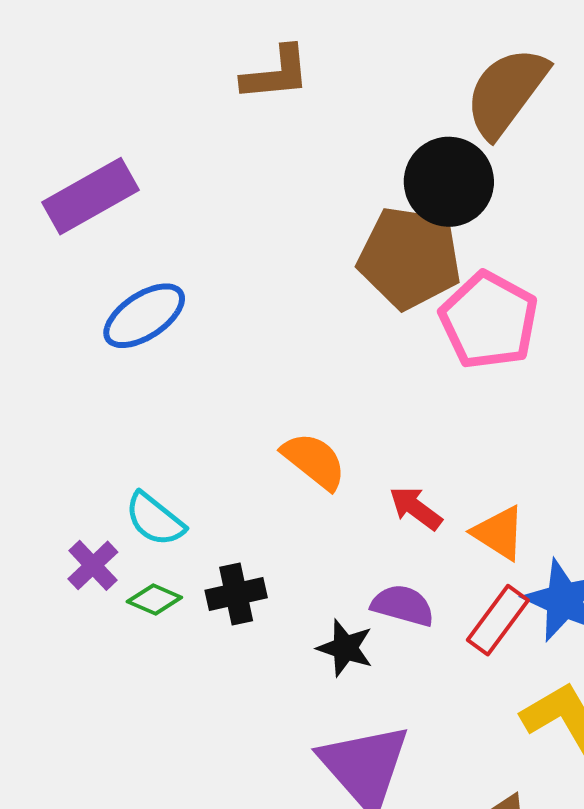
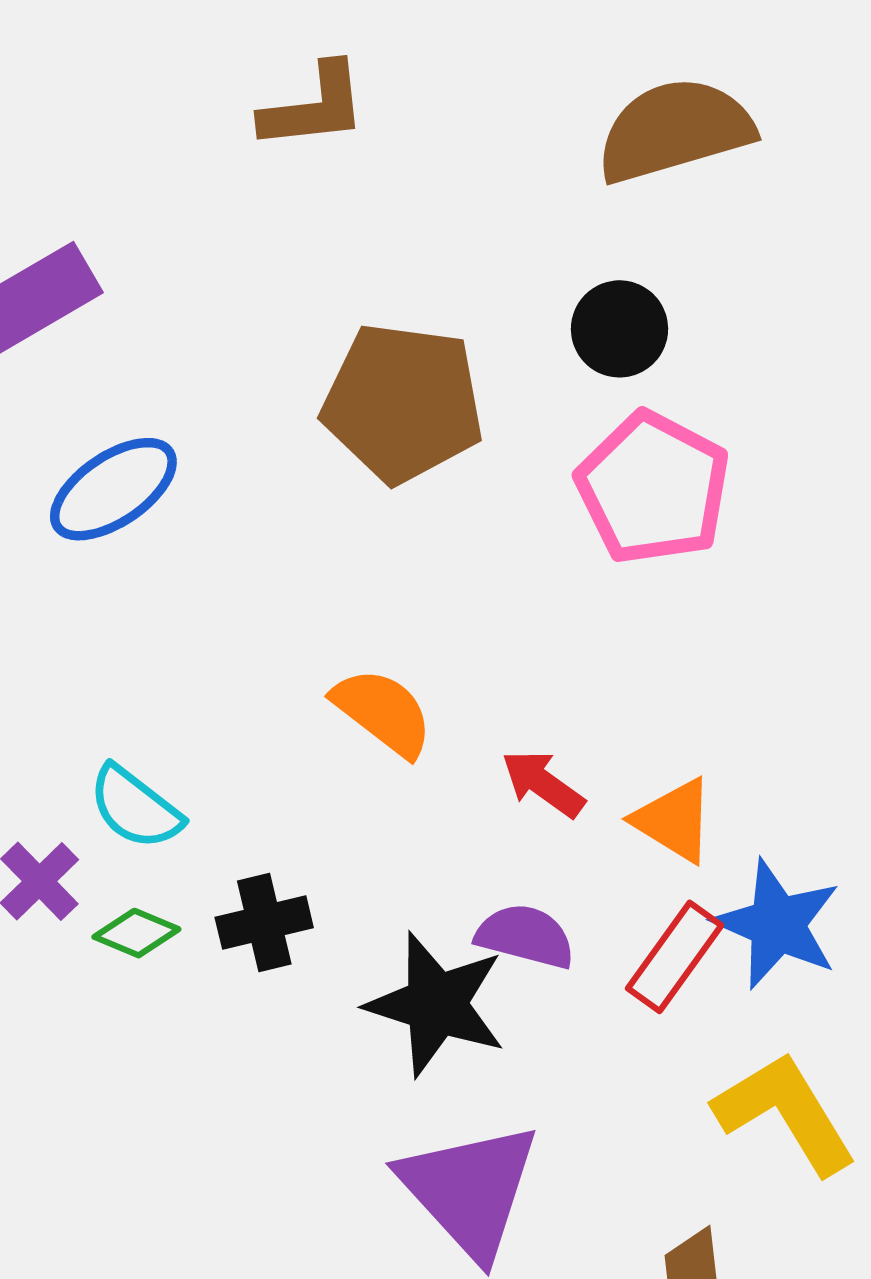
brown semicircle: (506, 92) -> (675, 130), turned 38
black circle: (449, 182) -> (619, 329), moved, size x0.7
brown pentagon: (410, 258) -> (403, 403), moved
black star: (345, 648) -> (436, 1004), size x1.6

